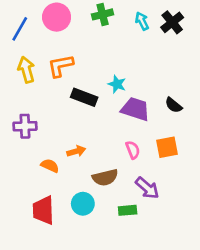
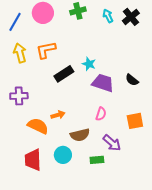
black rectangle: (84, 97) -> (64, 74), turned -54
orange square: (167, 147) -> (135, 121), moved
pink semicircle: (133, 150) -> (101, 114), turned 40
orange semicircle: (50, 166) -> (38, 126), size x1.5

